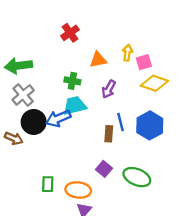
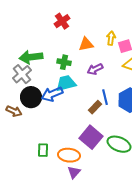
green arrow: (18, 66) -> (31, 57), moved
purple arrow: (109, 89) -> (95, 69), turned 35
brown rectangle: (109, 134) -> (95, 107), turned 40
purple square: (104, 169) -> (91, 137), size x1.6

